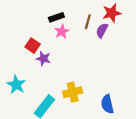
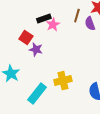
black rectangle: (56, 17) -> (44, 19), moved
purple semicircle: (102, 30) -> (90, 24), turned -48

